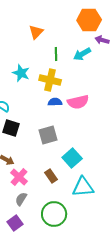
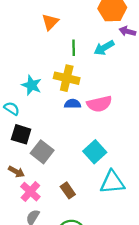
cyan star: (21, 73) -> (32, 85), moved
gray square: (48, 135) -> (42, 152), moved, turned -36
cyan square: (72, 158) -> (95, 152), moved
cyan triangle: (83, 187) -> (112, 182), moved

